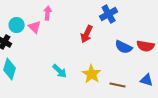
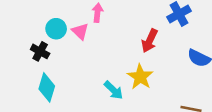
yellow star: (92, 74) -> (140, 77), moved

